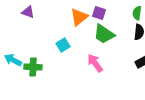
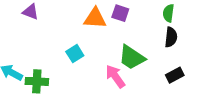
orange triangle: (79, 17) -> (95, 18), turned 42
green trapezoid: (104, 34) -> (132, 57), moved

